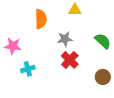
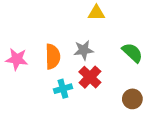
orange semicircle: (41, 19) -> (53, 57), moved
cyan cross: (28, 69) -> (63, 89), moved

